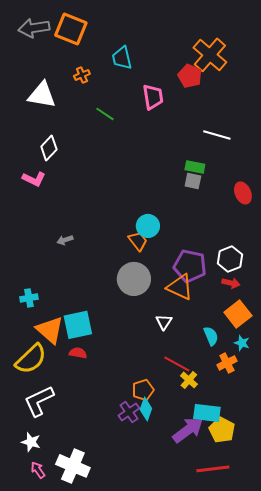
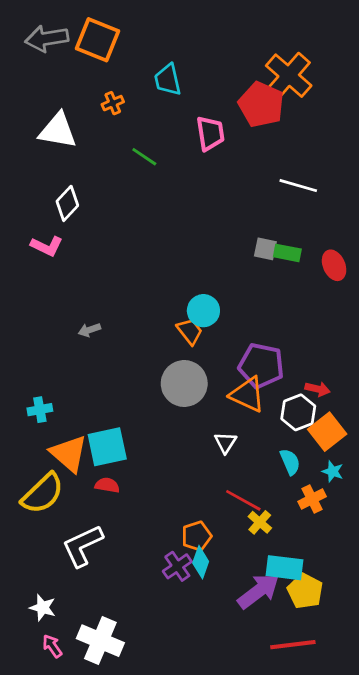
red pentagon: (190, 76) -> (261, 104), size x1.4
green rectangle: (195, 167) -> (287, 253), moved
white hexagon: (230, 259) -> (298, 412), moved
white L-shape: (39, 401) -> (82, 546), moved

